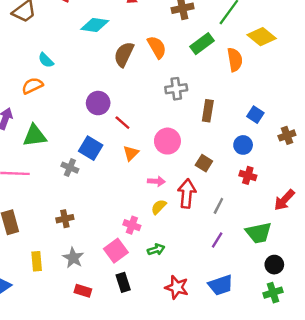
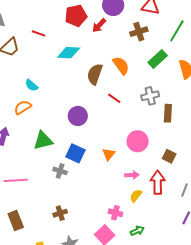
gray cross: (176, 89) -> (150, 96), moved
red line: (122, 123) -> (114, 98), moved
green triangle: (35, 136) -> (43, 140), moved

